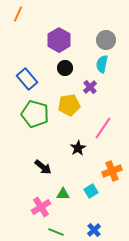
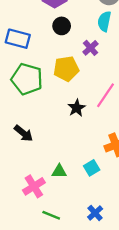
blue rectangle: (27, 79) -> (18, 39), turned -35
black star: (78, 148) -> (77, 108), moved
black arrow: (43, 167) -> (24, 133), moved

